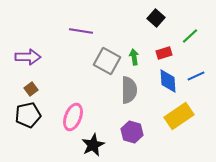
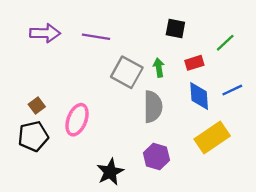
black square: (156, 18) -> (175, 28), moved, turned -30
purple arrow: (28, 57) -> (45, 33), moved
pink ellipse: (73, 117) -> (77, 120), moved

